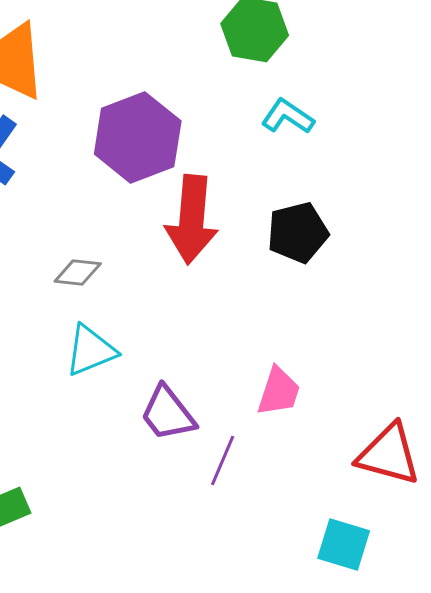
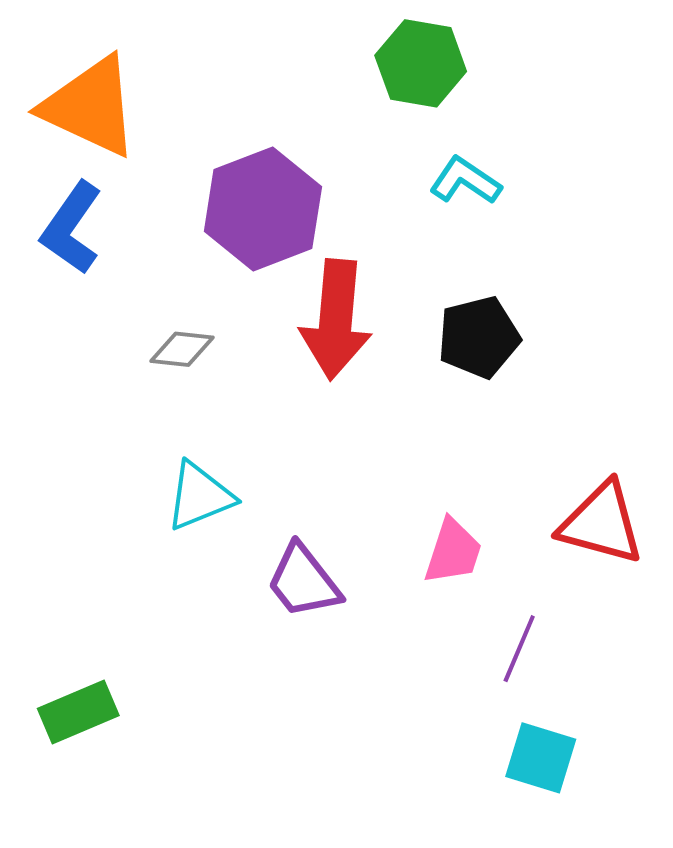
gray diamond: (78, 272) -> (182, 349), moved
red triangle: (389, 454) -> (601, 523), moved
purple line: (223, 460) -> (519, 649), moved

